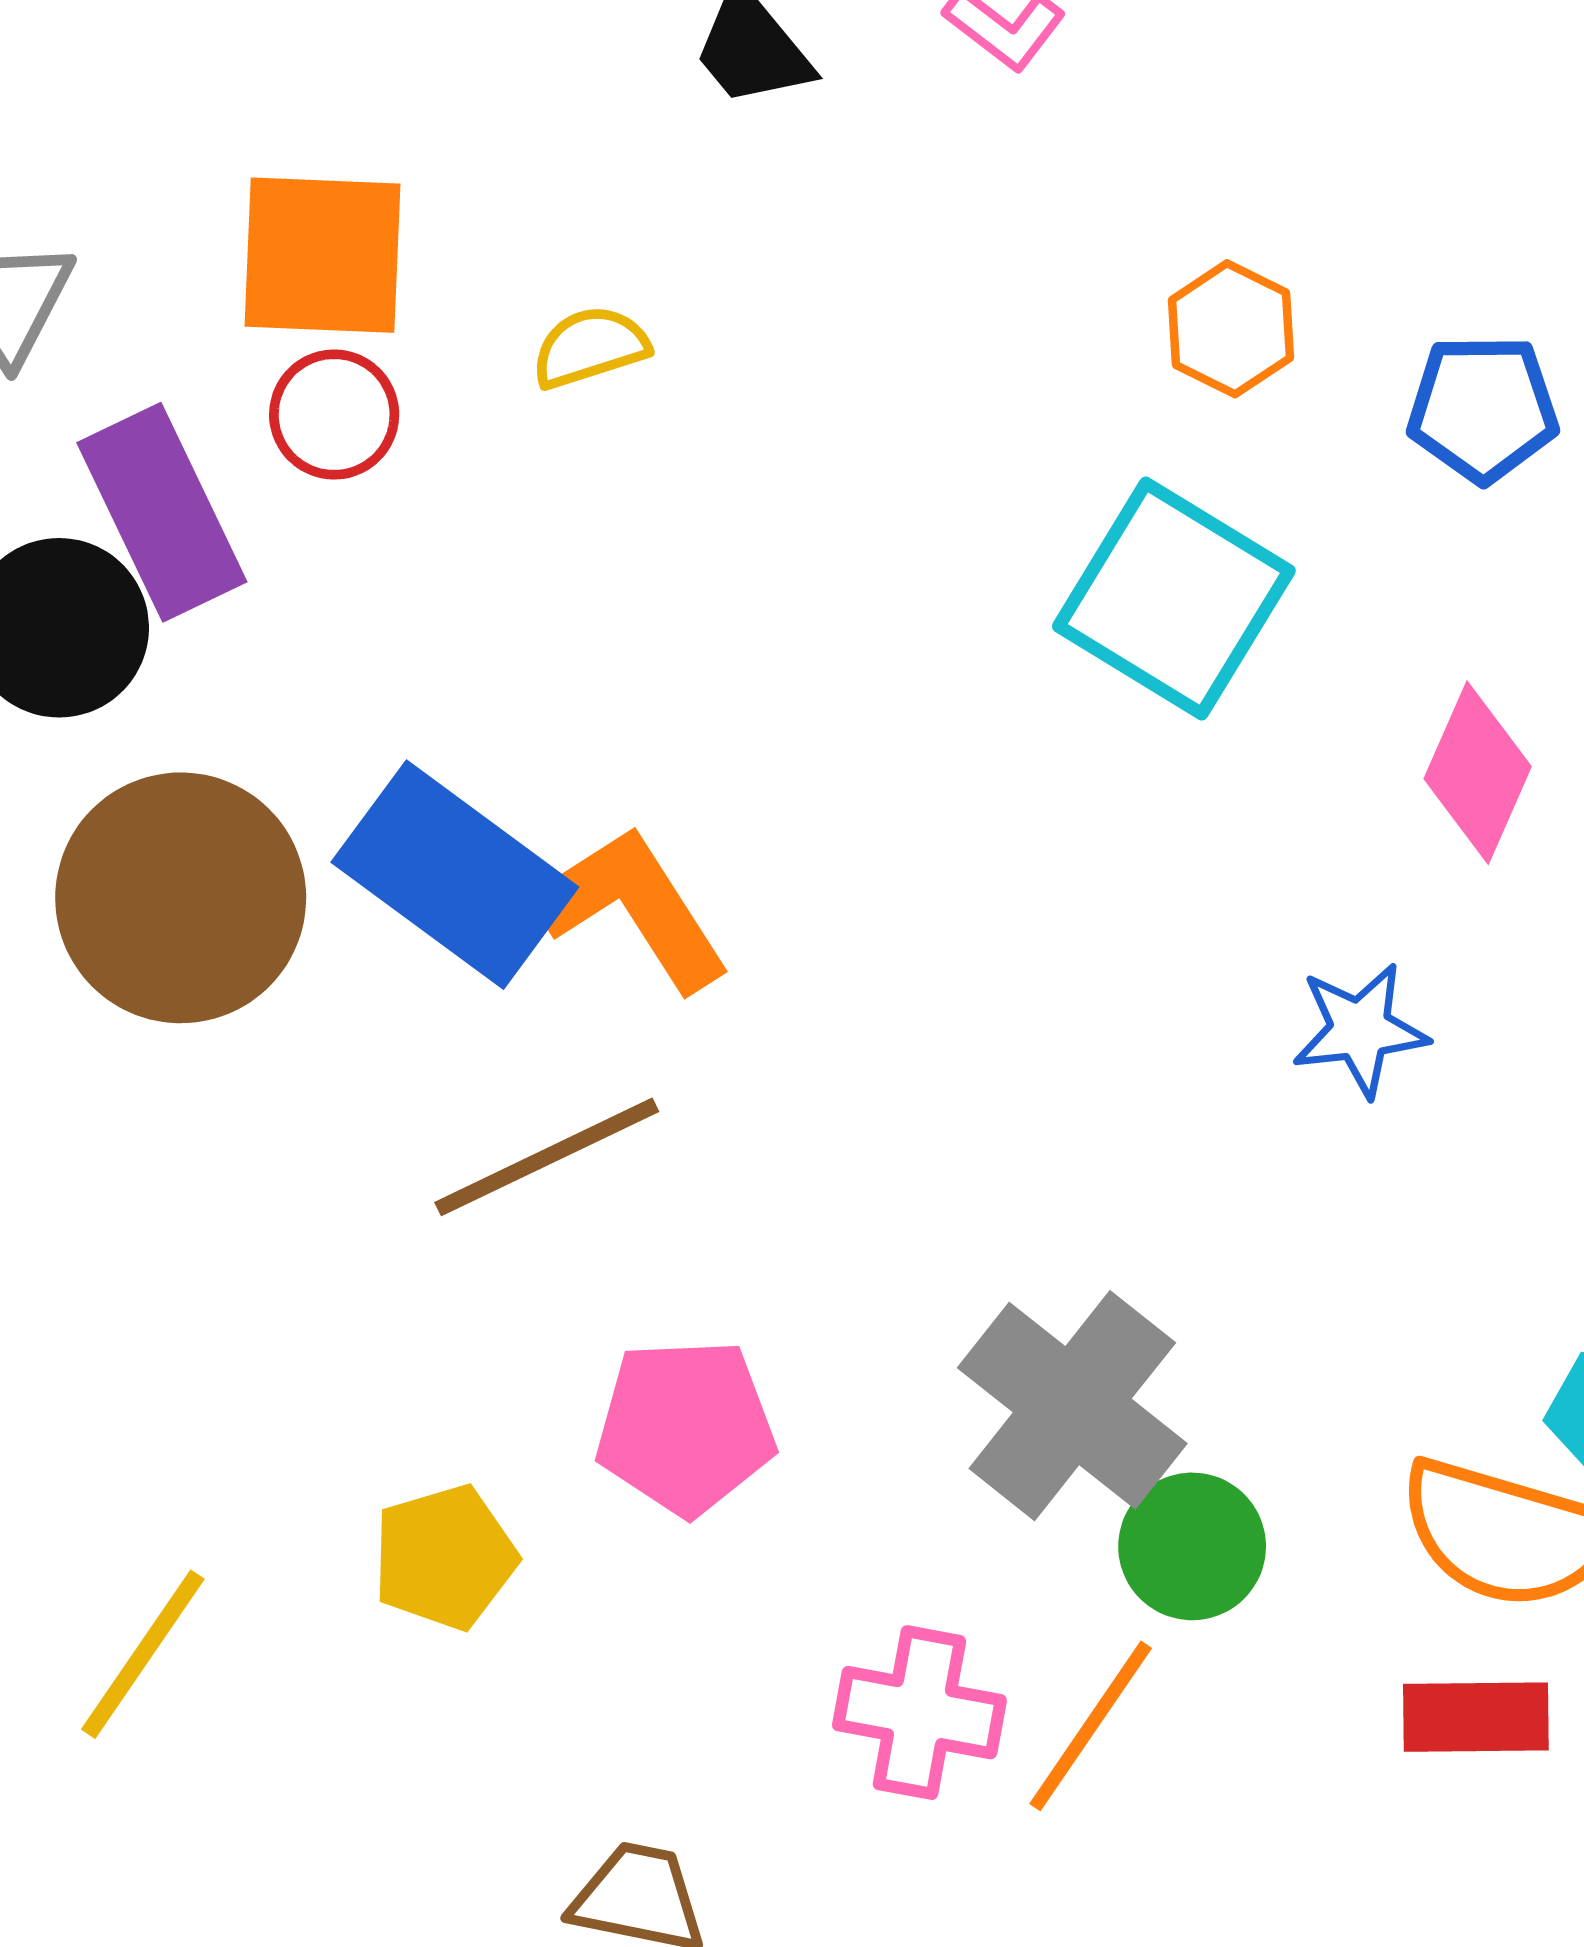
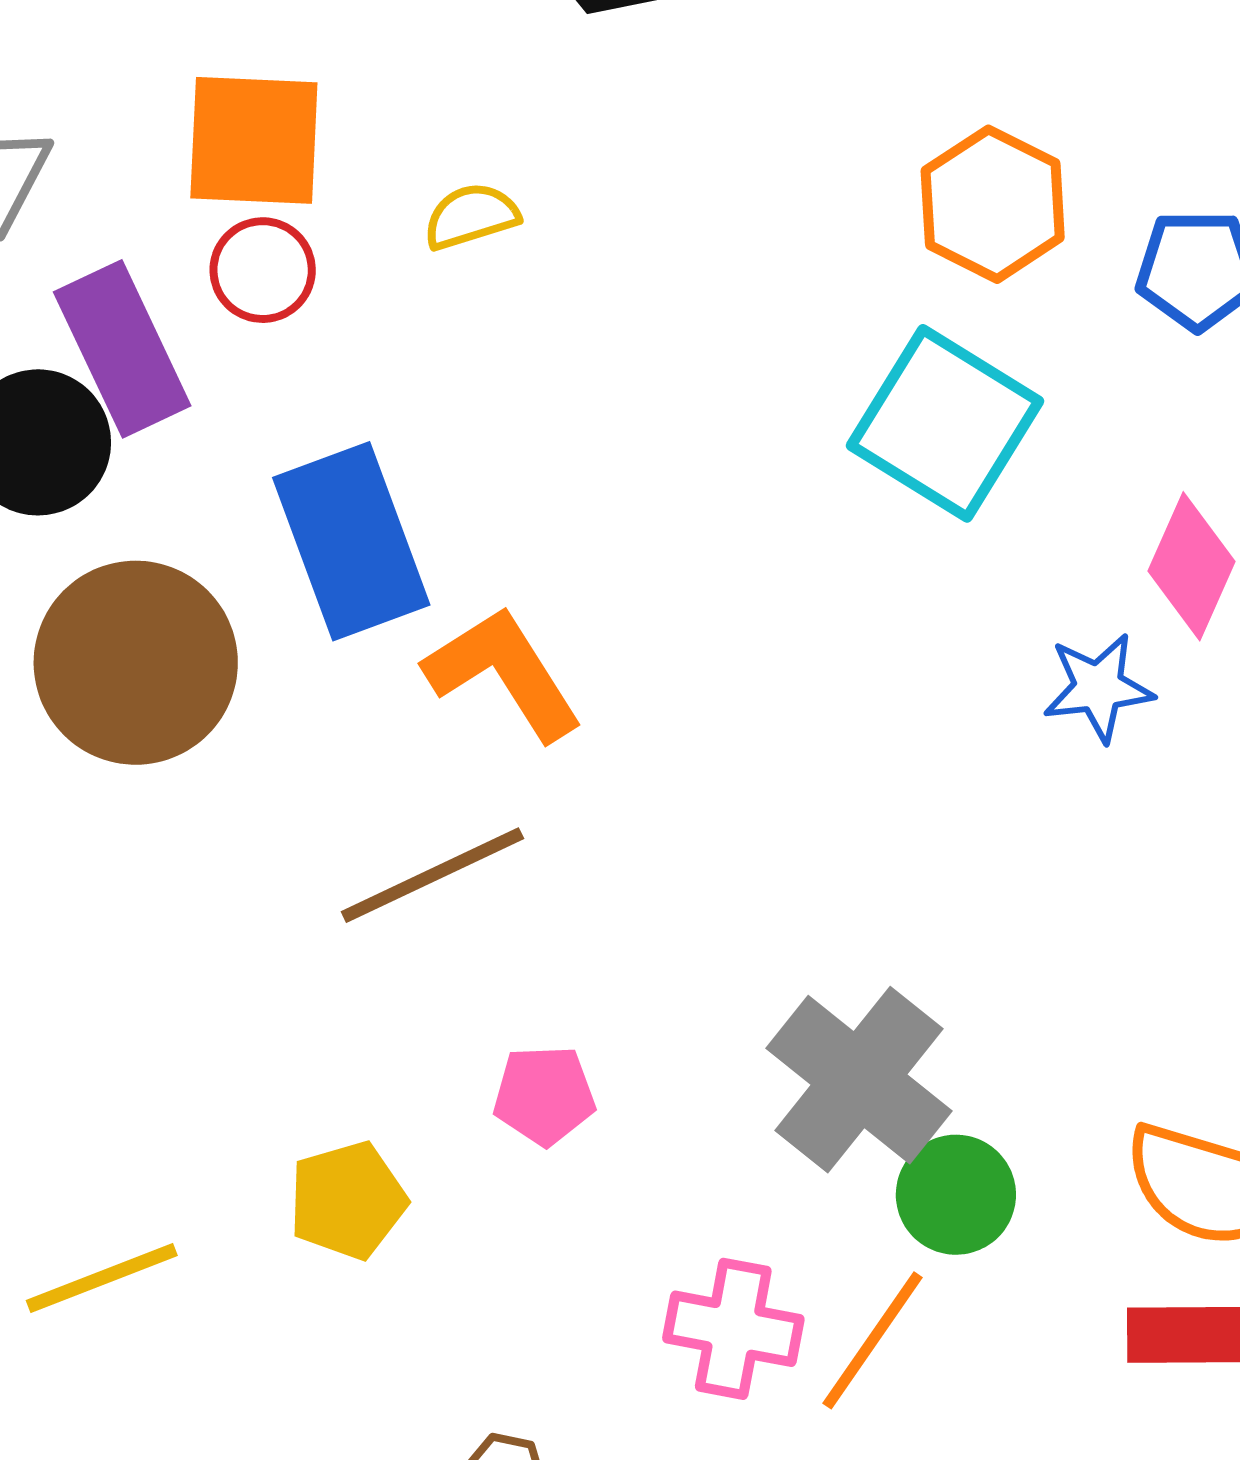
orange hexagon: (1231, 329) -> (993, 204), size x1.4
blue rectangle: (455, 875) -> (351, 541), moved, turned 33
blue star: (1360, 1030) -> (1098, 688), moved
pink pentagon: (686, 1427) -> (544, 1095), size x0.7
yellow line: (143, 1654) -> (102, 1278), turned 34

